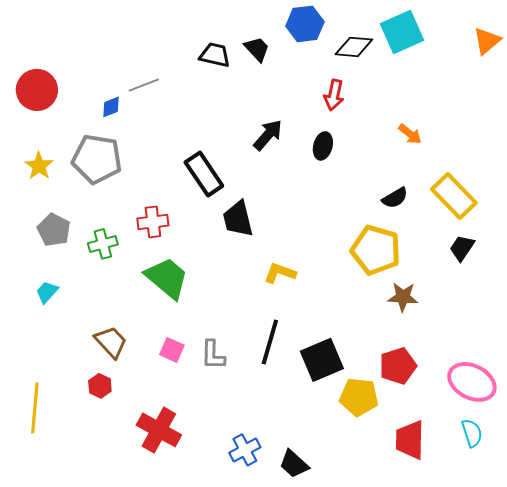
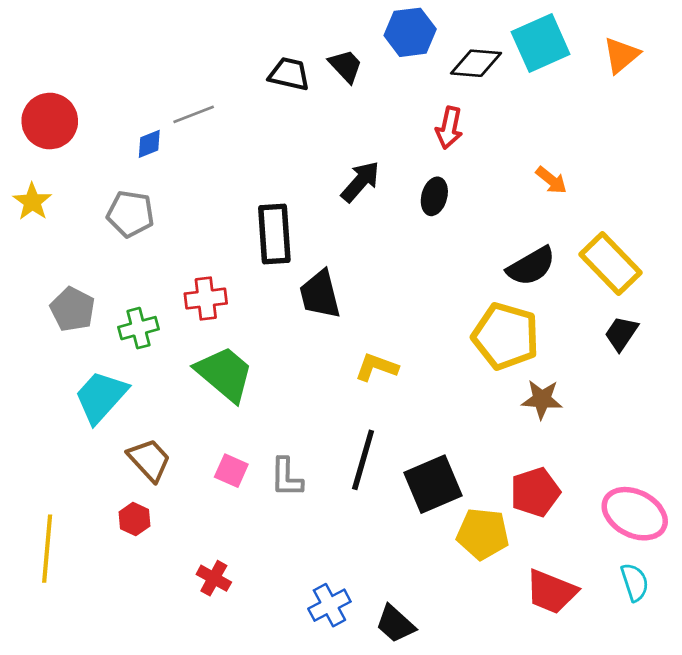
orange triangle: (487, 41) -> (621, 55), moved
gray pentagon: (97, 159) -> (130, 214), size x0.7
yellow star: (39, 166) -> (32, 202), moved
black rectangle: (204, 174) -> (274, 234), turned 30
black semicircle: (395, 198) -> (531, 266), size x1.4
cyan trapezoid: (47, 292) -> (101, 397), moved, size x1.8
red cross: (159, 430) -> (214, 578), size x0.6
red trapezoid: (410, 440) -> (551, 592), turned -69

